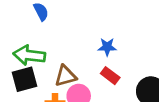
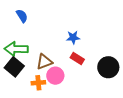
black square: (25, 79) -> (14, 67), turned -30

